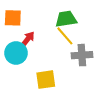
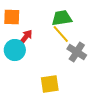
gray cross: (82, 55) -> (77, 52), turned 36
yellow square: (46, 80) -> (50, 84), moved

